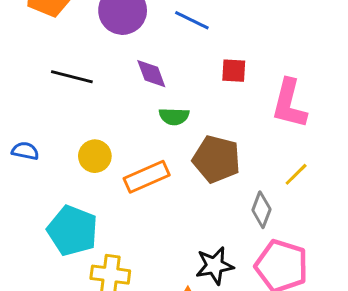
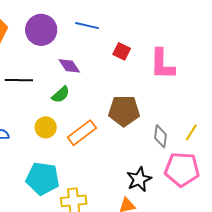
red square: (234, 71) -> (122, 51), turned 36
green semicircle: (174, 116) -> (61, 95), moved, turned -30
yellow line: (296, 174) -> (191, 132), moved

